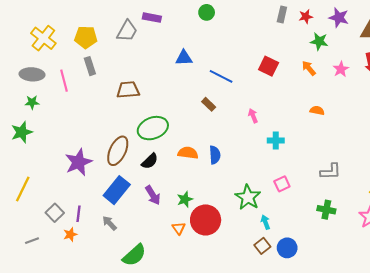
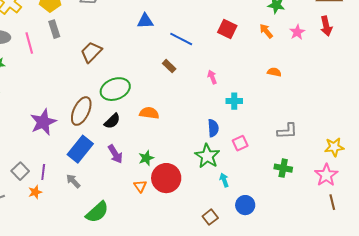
brown trapezoid: (128, 90) -> (91, 52), turned -40
blue semicircle: (215, 155) -> (213, 128), moved
brown square: (262, 246) -> (210, 217), moved

